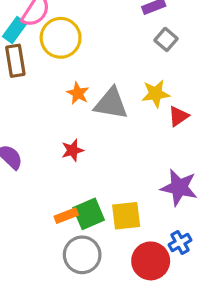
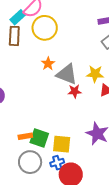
red star: (72, 150) -> (75, 91), moved
green square: (89, 214) -> (39, 138), turned 30
blue cross: (180, 242) -> (57, 163), moved

